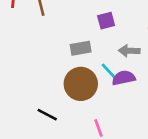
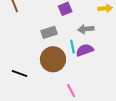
cyan line: (109, 71) -> (73, 47), turned 40
black line: (47, 115) -> (19, 74), moved

